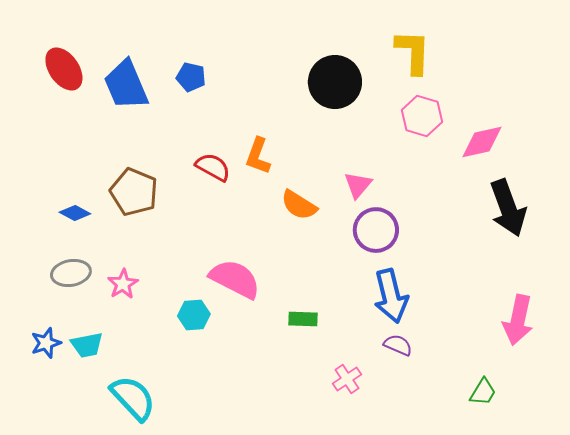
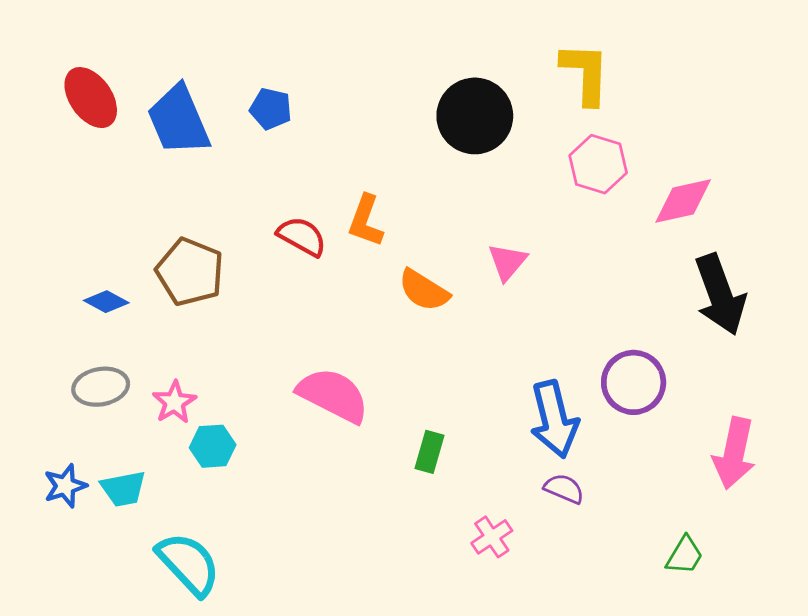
purple circle: (376, 230) -> (634, 382), moved
cyan hexagon: (194, 315) -> (213, 446), moved
green rectangle: (303, 319) -> (429, 452), turned -76

